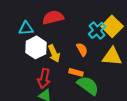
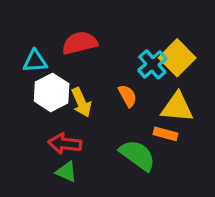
orange rectangle: (76, 72) -> (166, 134), moved
red arrow: (44, 78) -> (65, 144), turned 84

